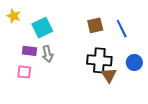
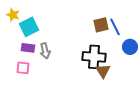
brown square: (95, 25) -> (101, 25), moved
cyan square: (42, 28) -> (29, 27), moved
blue circle: (134, 62) -> (130, 47), moved

